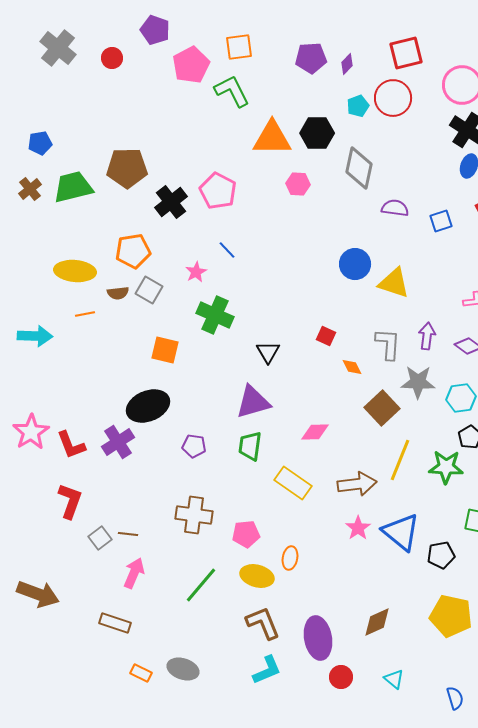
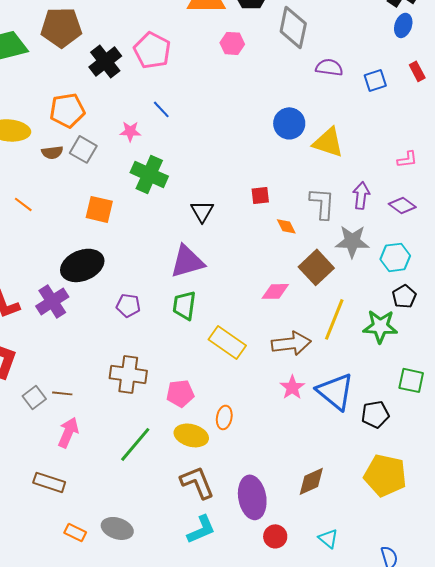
pink star: (196, 272) -> (130, 131), turned 30
orange line: (85, 314) -> (23, 204), moved, turned 48
red square: (326, 336) -> (260, 195), turned -30
pink diamond: (315, 432) -> (275, 291), moved

